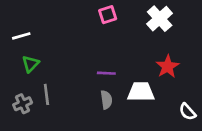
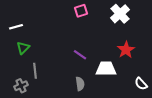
purple line: (106, 73) -> (80, 55), turned 32
gray semicircle: (106, 100) -> (80, 84), moved
gray cross: (23, 104) -> (21, 86), moved

